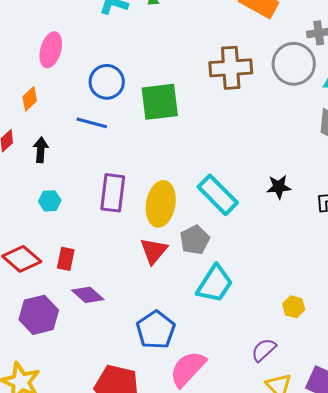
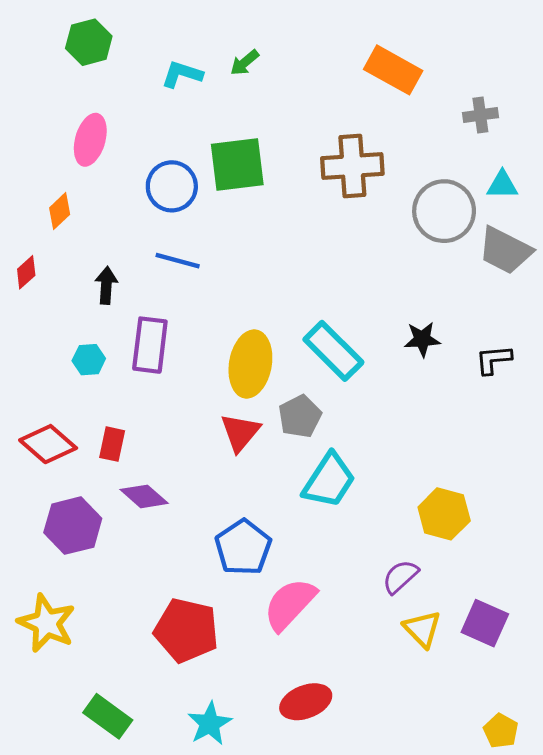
gray circle: (294, 64) -> (444, 211), moved
green square: (160, 102) -> (237, 165), moved
blue line: (92, 123) -> (178, 261), moved
black arrow: (41, 150) -> (106, 285), moved
purple rectangle: (113, 193) -> (150, 345), moved
yellow hexagon: (294, 307) -> (444, 514), size x1.6

